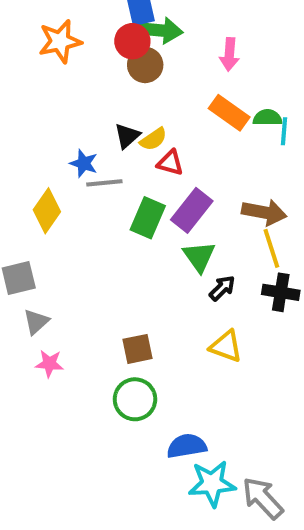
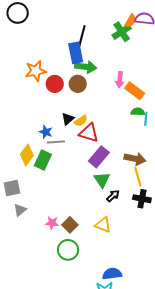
red circle: (132, 41) -> (55, 84), moved
orange rectangle: (229, 113) -> (135, 91), moved
red triangle: (170, 163) -> (89, 133), size x1.5
green rectangle: (148, 218) -> (43, 160), moved
yellow triangle: (226, 346) -> (103, 225), moved
brown square: (138, 349) -> (70, 225), turned -35
pink star: (49, 364) -> (52, 223), moved
blue semicircle: (187, 446) -> (112, 274), moved

